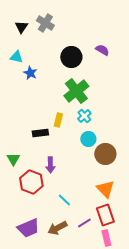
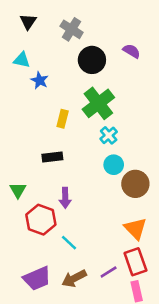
gray cross: (45, 23) -> (72, 29), moved
yellow rectangle: (58, 120) -> (63, 119), moved
cyan line: (64, 200) -> (69, 243), moved

